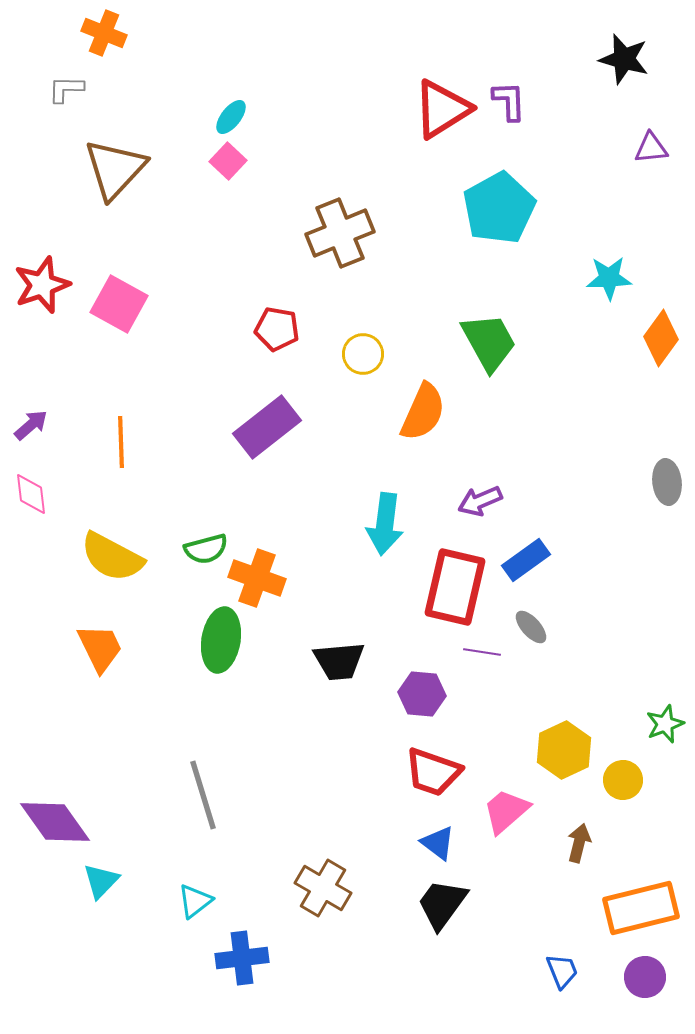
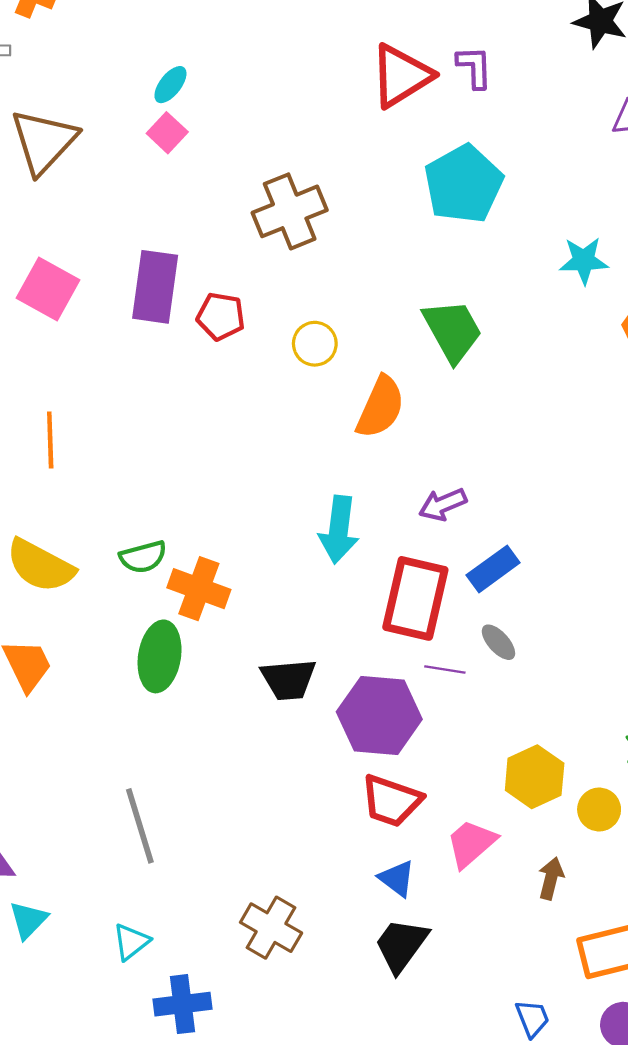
purple rectangle: (267, 427) -> (155, 287), moved, turned -44
purple hexagon: (422, 694) -> (379, 715), size x1.6

